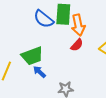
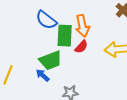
green rectangle: (63, 14) -> (65, 36), moved
green trapezoid: (32, 56) -> (50, 60), moved

